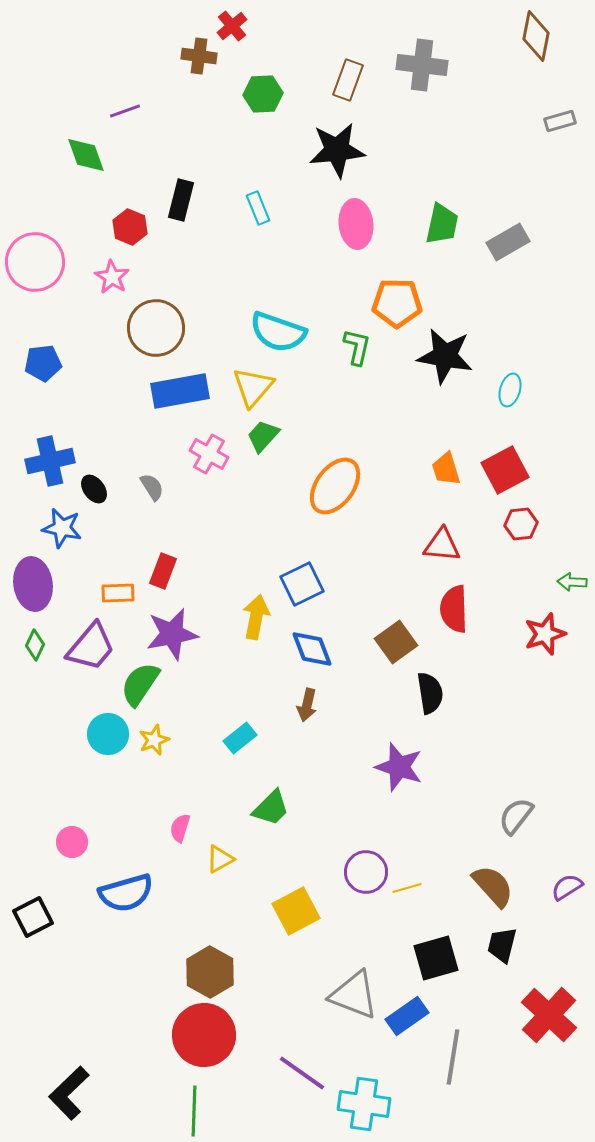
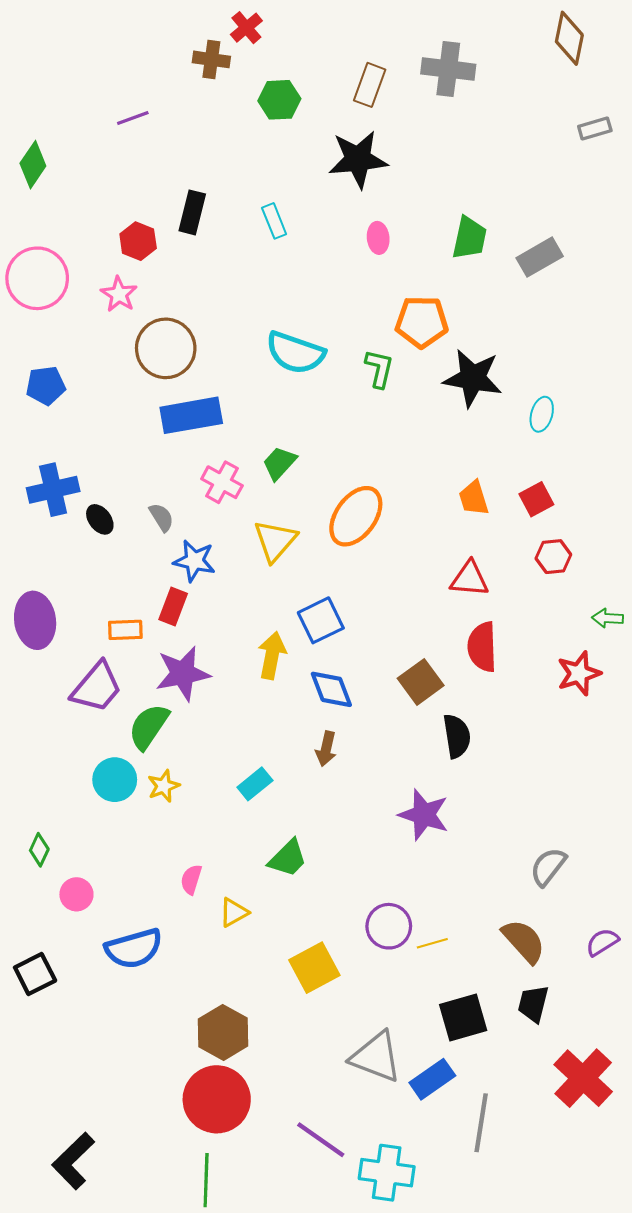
green diamond: (86, 155) -> (33, 165), moved, turned 54
pink ellipse: (356, 224) -> (378, 238), size x0.6
yellow triangle: (253, 387) -> (275, 541), moved
red square: (505, 470) -> (536, 499), size x0.7
blue star: (62, 528) -> (194, 561), moved
green diamond: (35, 645) -> (39, 850), moved

